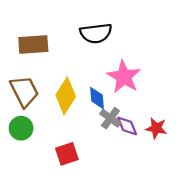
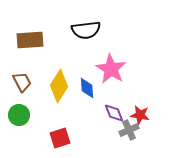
brown trapezoid: (24, 91) -> (22, 82), size x0.7
gray cross: (110, 118) -> (129, 130), moved, turned 30

